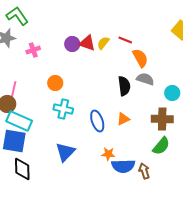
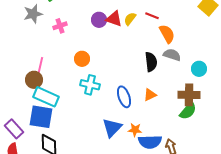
green semicircle: (161, 146) -> (188, 111), moved
blue triangle: (65, 152) -> (112, 128), moved

